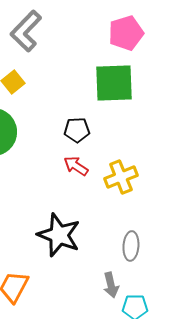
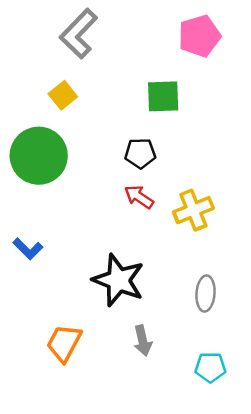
green square: (114, 83) -> (163, 96), moved, size x0.7
gray arrow: (111, 285) -> (143, 341), moved

